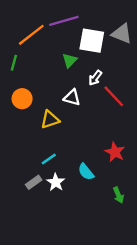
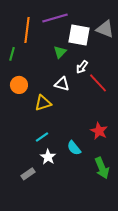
orange line: (31, 35) -> (27, 30), turned -45
gray rectangle: (34, 182) -> (28, 174), moved
green arrow: (118, 195) -> (102, 168), size x1.5

